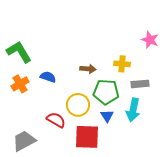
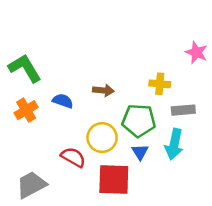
brown arrow: (88, 69) -> (103, 90), moved

